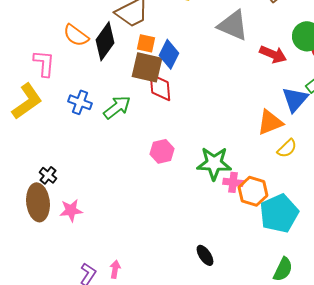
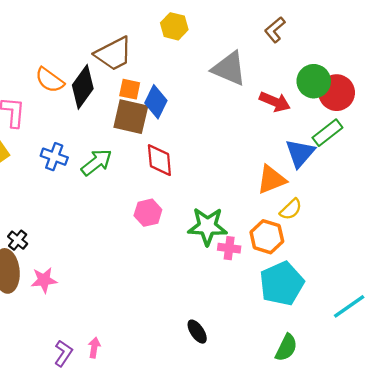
red diamond: (160, 87) -> (159, 160), moved
orange hexagon: (253, 191) -> (267, 237), moved

